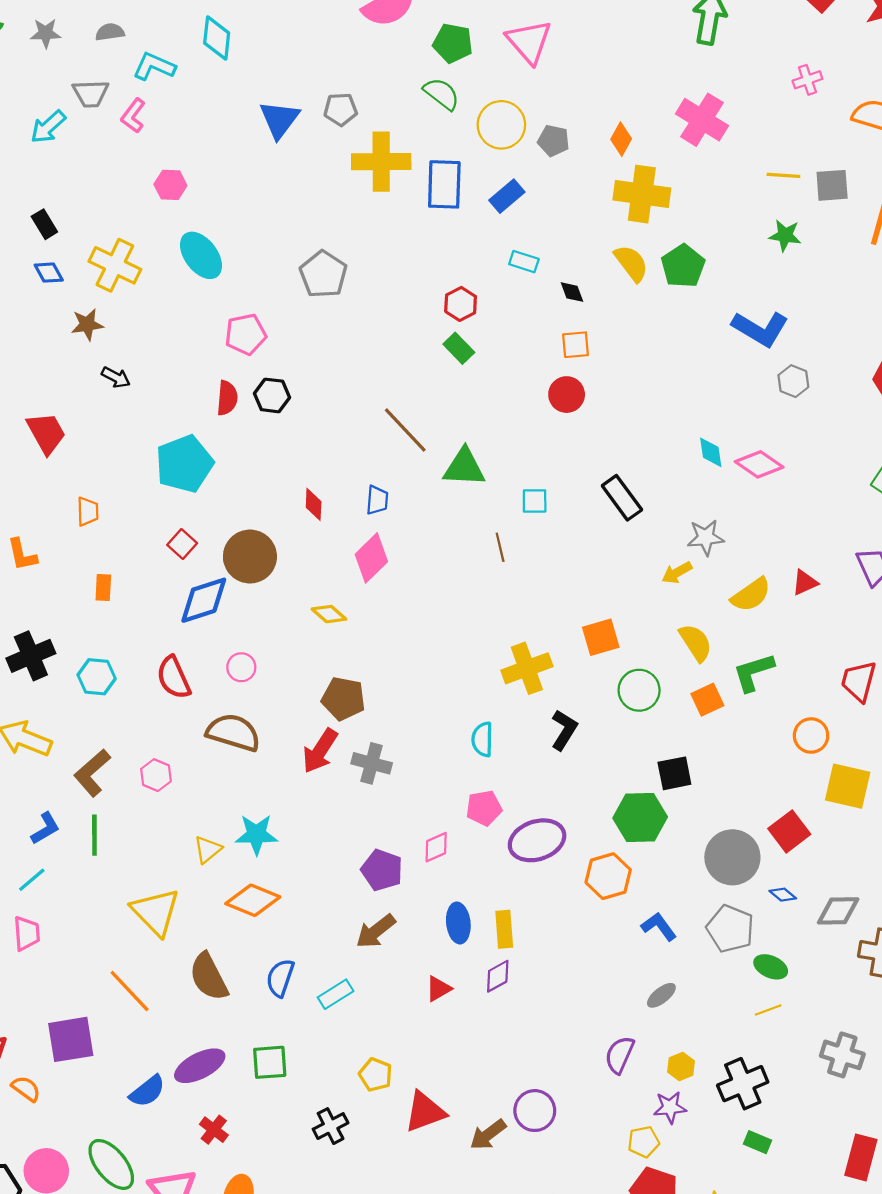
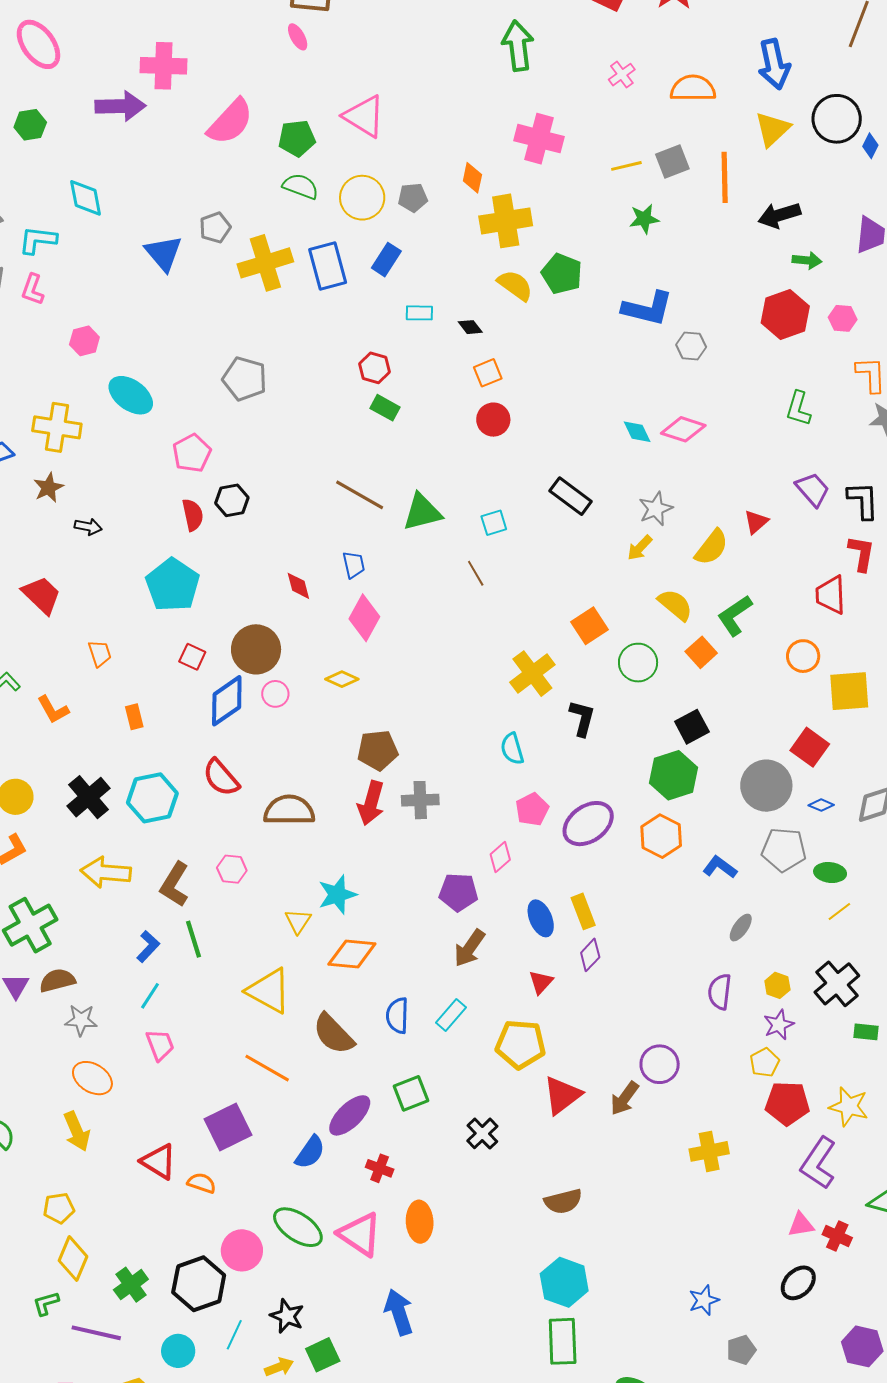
pink circle: (241, 667) -> (275, 694), moved
cyan hexagon: (97, 677) -> (152, 798), size x1.4
yellow pentagon: (376, 1075) -> (521, 1044), moved, size x1.6

